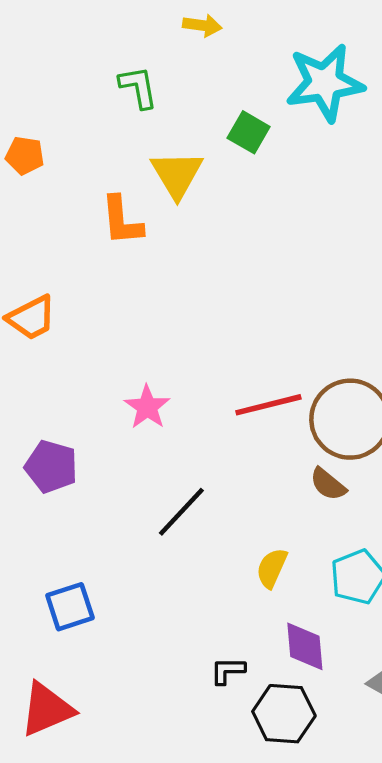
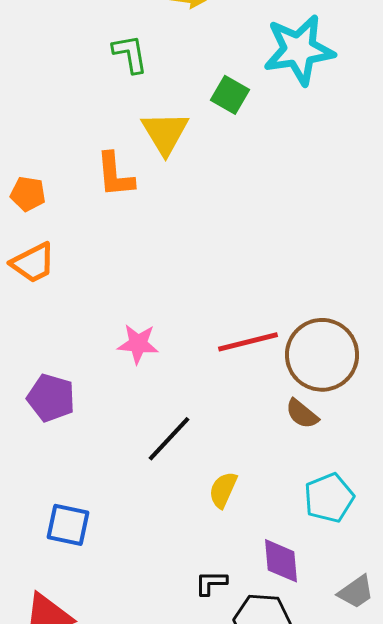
orange pentagon: (25, 156) -> (28, 194), moved
pink star: (147, 407) -> (138, 344), turned -30
yellow semicircle: (272, 568) -> (223, 490), moved
blue square: (70, 607) -> (68, 525), turned 30

